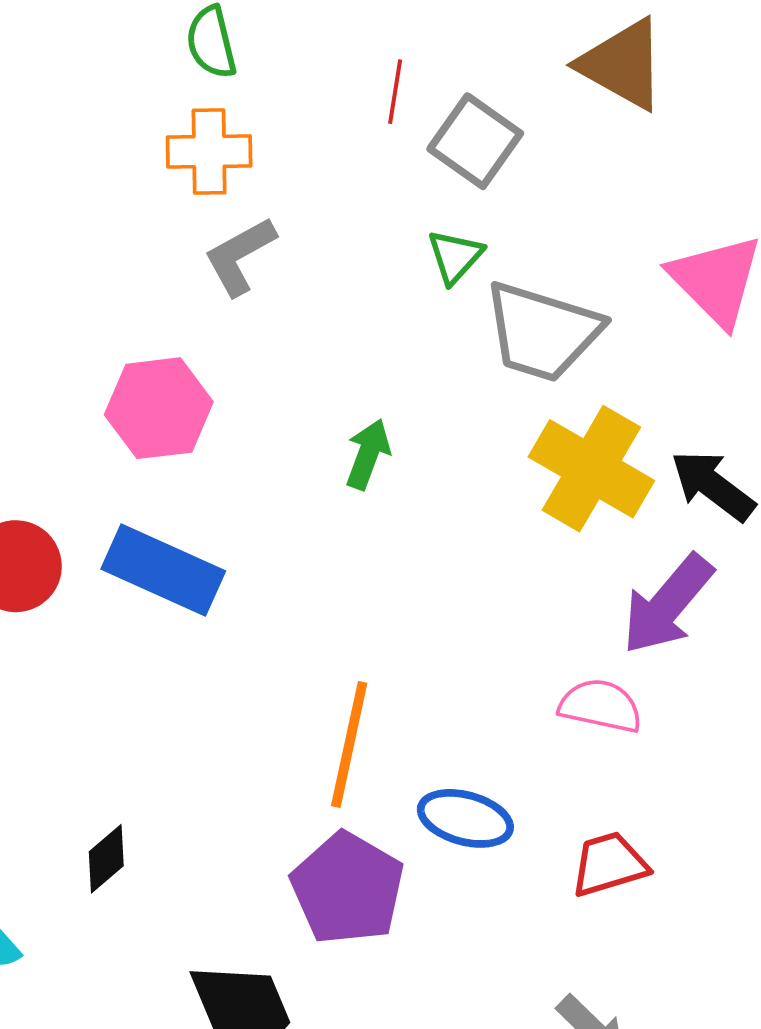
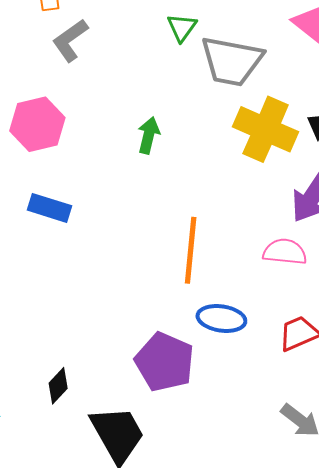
blue rectangle: (163, 570) -> (50, 208), size x0.7
orange line: (349, 744) -> (191, 250), moved
black diamond: (106, 859) -> (58, 386), moved

